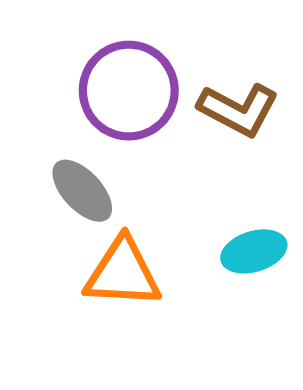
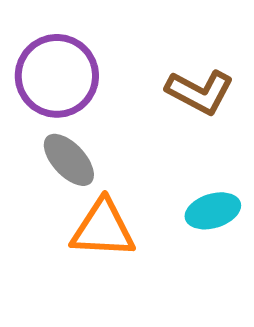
purple circle: (129, 91) -> (57, 76), moved

